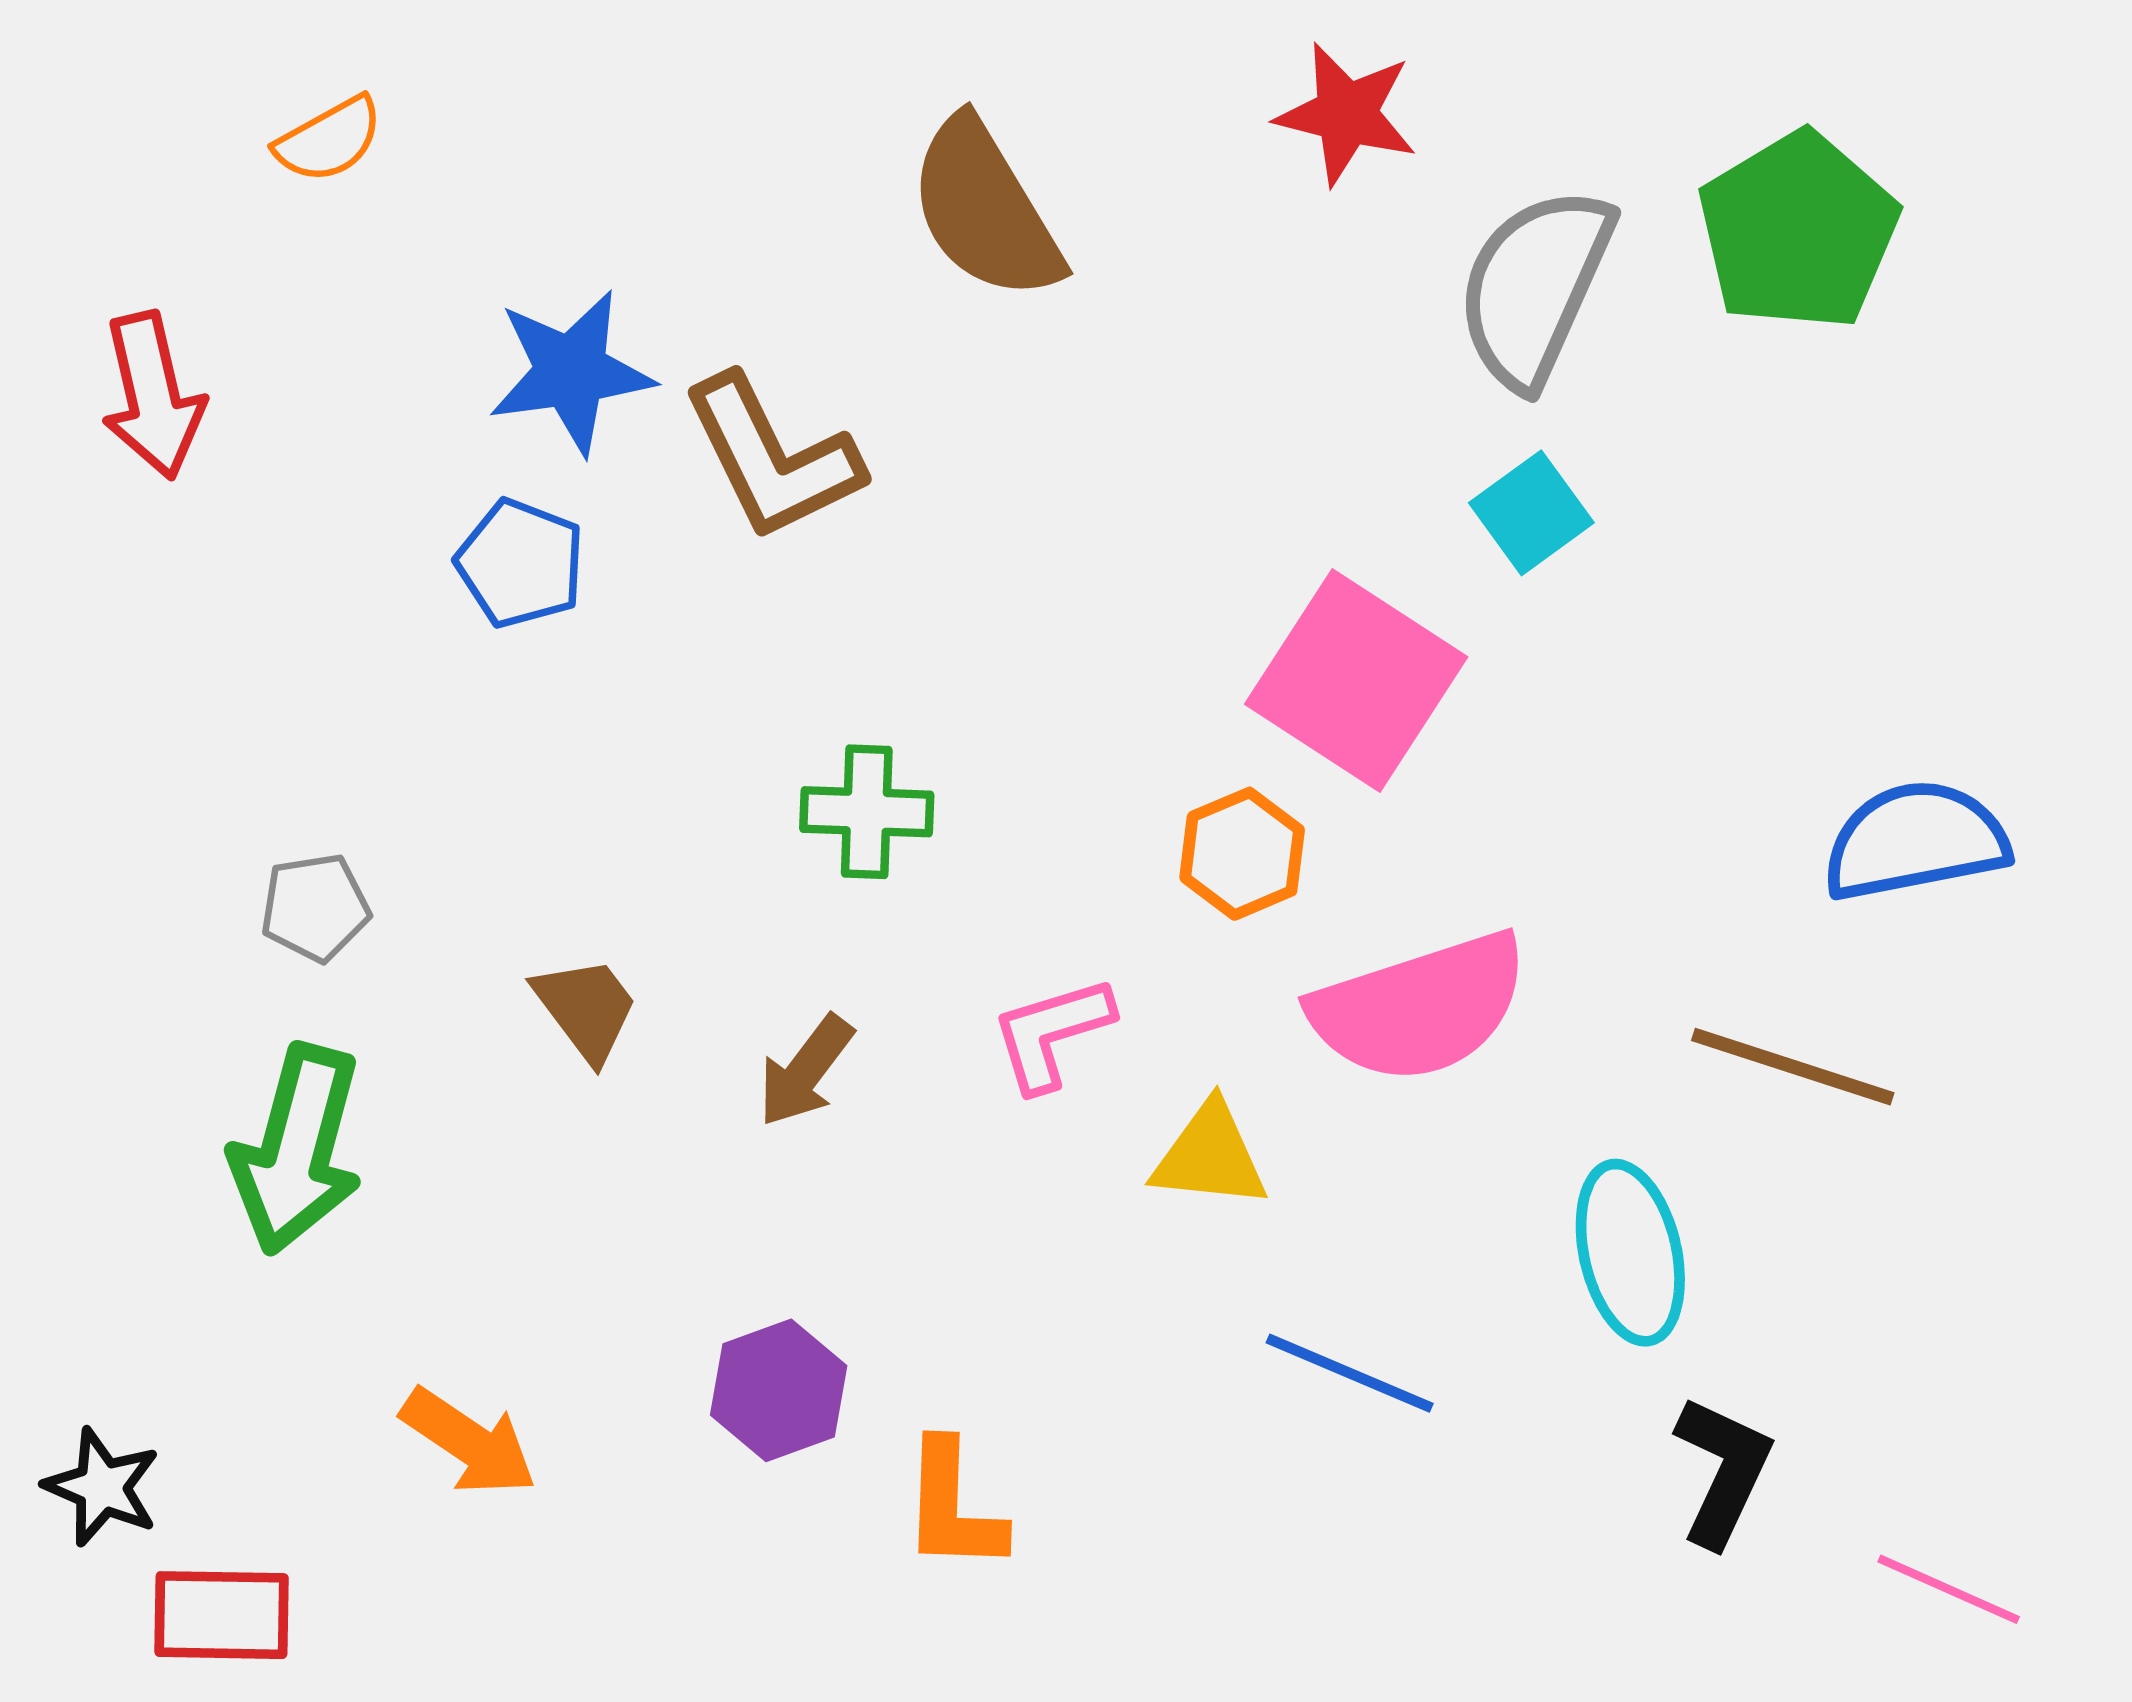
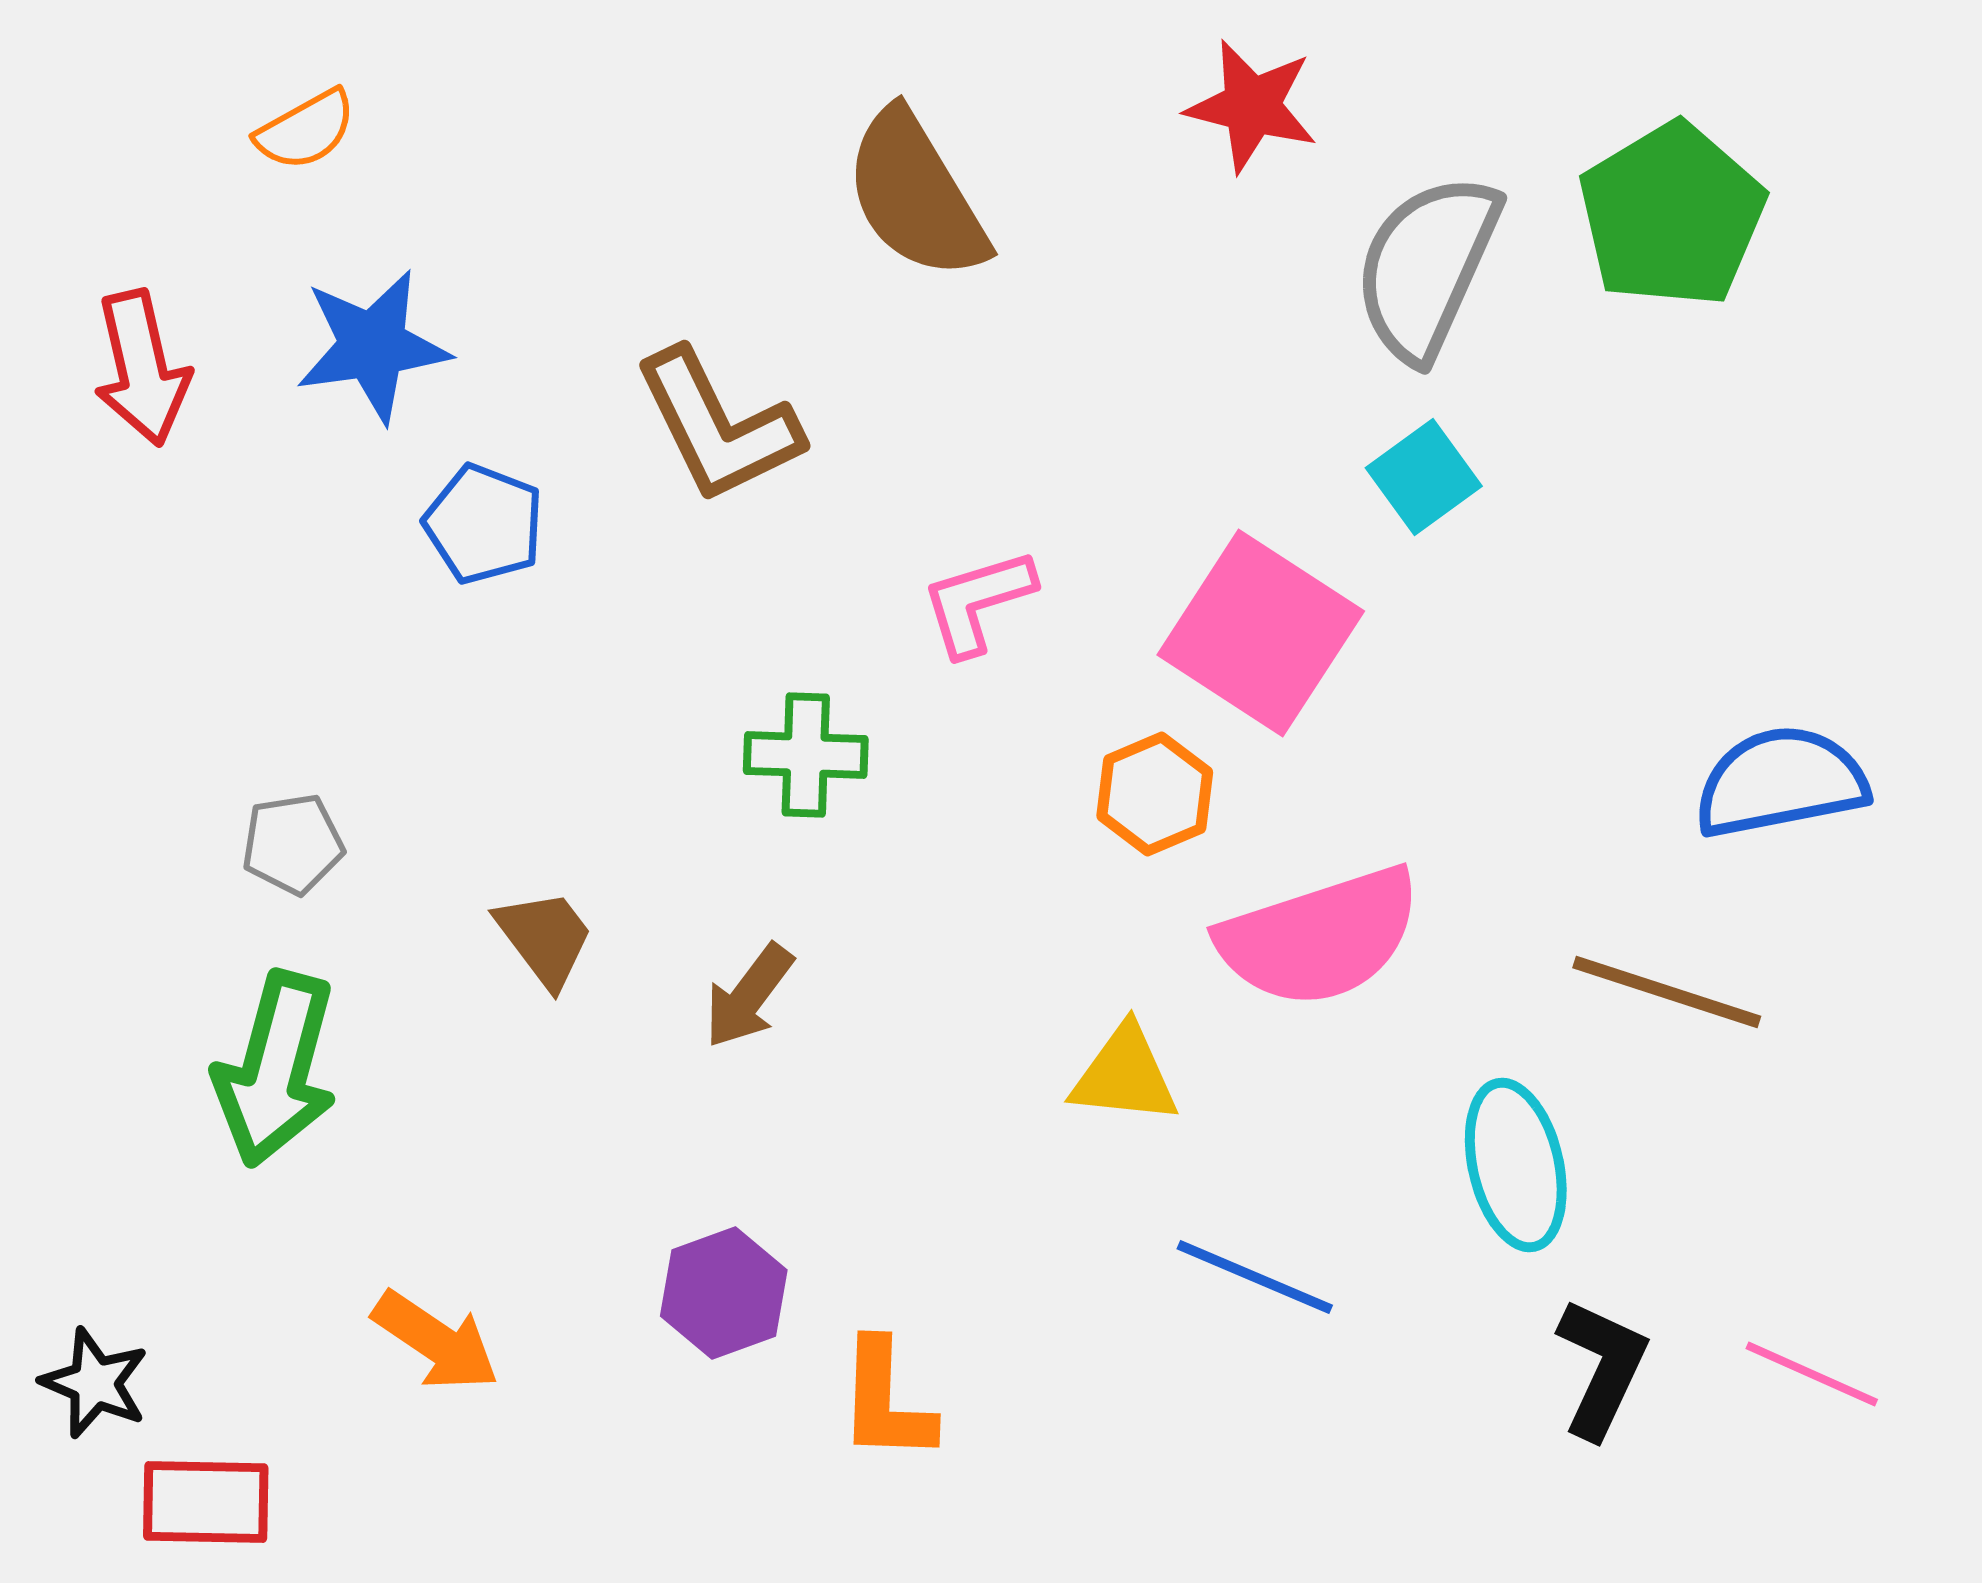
blue star: (571, 372) -> (373, 346), moved
pink L-shape: (1052, 1033) -> (978, 602), moved
pink line: (1949, 1589) -> (1812, 1374), moved

